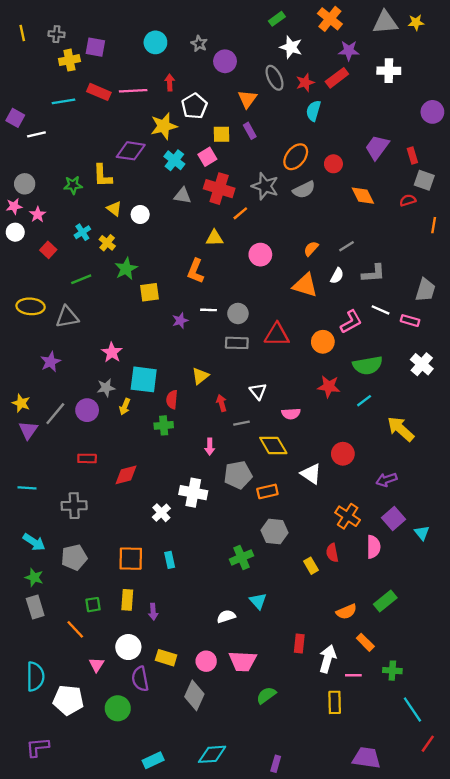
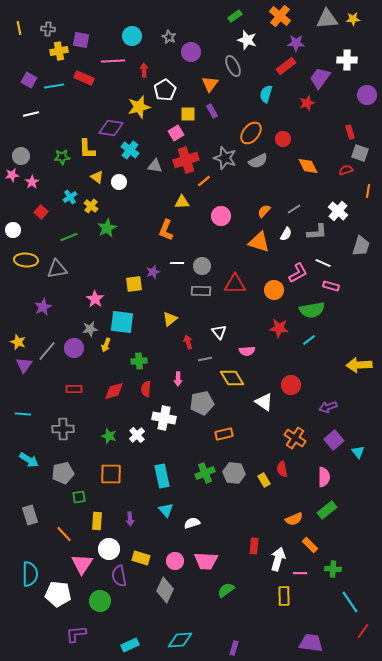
white cross: (389, 71) -> (347, 60), moved
red star: (305, 82) -> (307, 103), moved
pink line: (133, 91) -> (113, 61), moved
purple square: (15, 118) -> (29, 80), moved
purple trapezoid: (377, 147) -> (320, 78), moved
cyan cross: (174, 160) -> (130, 150), moved
red cross: (219, 189) -> (186, 160), turned -35
white circle: (15, 232) -> (13, 230), moved
yellow square: (150, 292) -> (134, 284), moved
pink rectangle: (410, 321) -> (331, 286), moved
white cross: (422, 364) -> (338, 211), moved
red semicircle: (172, 400) -> (146, 389), moved
yellow arrow: (401, 429) -> (359, 365), moved, turned -45
red diamond: (126, 475) -> (114, 391), moved
orange rectangle: (267, 491) -> (224, 434), moved
gray hexagon: (275, 532) -> (234, 473), moved
pink semicircle: (374, 547) -> (324, 477), moved
cyan rectangle: (170, 560) -> (162, 476), moved, size x1.6
green star: (34, 577) -> (109, 436), moved
yellow rectangle: (127, 600) -> (97, 521), moved
cyan triangle: (258, 601) -> (166, 510), moved
green square: (93, 605) -> (79, 497), moved
pink triangle: (97, 665) -> (82, 564), size x1.6
purple L-shape: (38, 747) -> (76, 634), moved

